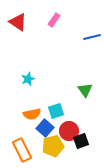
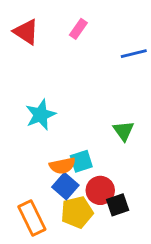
cyan star: (28, 79) -> (41, 115), size x1.5
orange semicircle: (32, 114) -> (62, 166), moved

